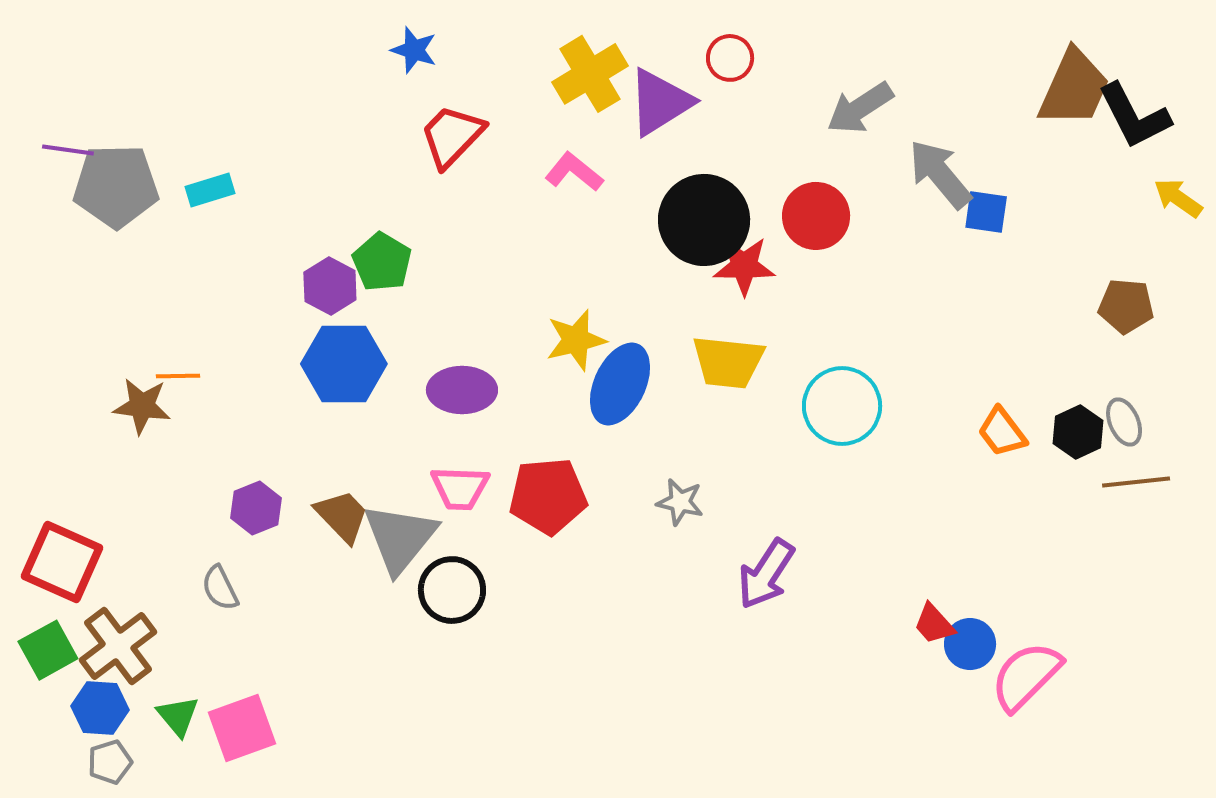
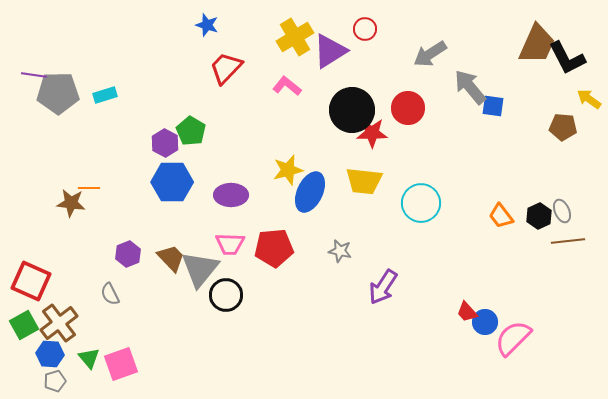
brown pentagon: (1126, 306) -> (563, 127), moved

